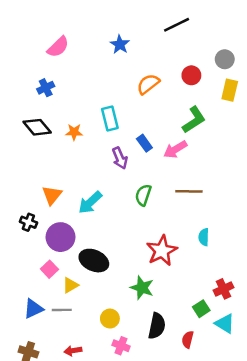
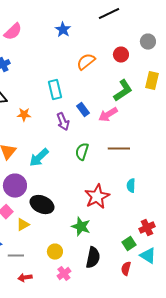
yellow rectangle: (230, 90) -> (152, 81), moved
orange star: (74, 132) -> (24, 115), moved
gray line: (62, 310) -> (16, 256), moved
red semicircle: (188, 340) -> (126, 269), moved
pink cross: (121, 346) -> (64, 274), turned 32

